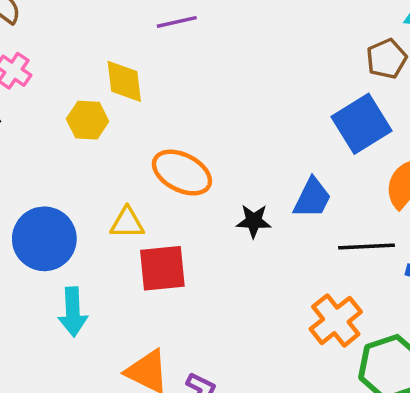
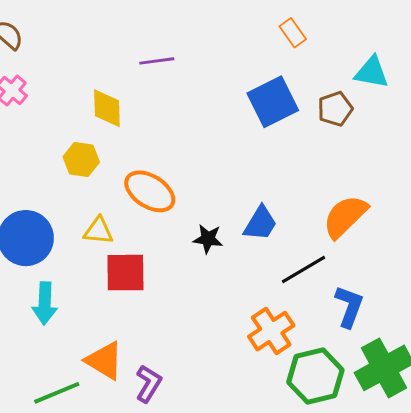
yellow hexagon: (88, 120) -> (81, 159), moved
blue square: (362, 124) -> (273, 102), moved
black line: (367, 246) -> (303, 270), turned -33

